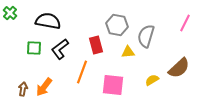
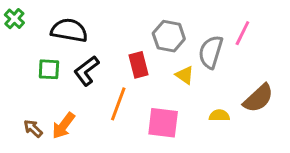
pink line: (185, 23) -> (242, 33), moved
yellow triangle: (128, 52) -> (185, 75), turned 40
yellow semicircle: (152, 80) -> (219, 115), turned 32
brown arrow: (23, 89) -> (33, 128), turned -56

